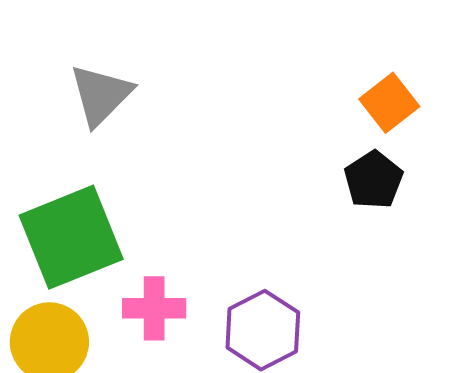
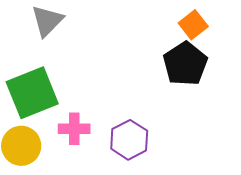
black pentagon: (373, 180) -> (185, 64), size x1.5

